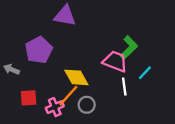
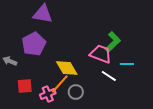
purple triangle: (65, 16) -> (43, 14), moved
cyan line: (145, 73) -> (127, 64), turned 48
white line: (124, 87) -> (109, 76), turned -49

